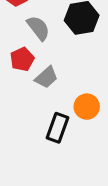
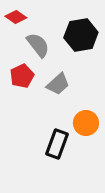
gray trapezoid: (46, 77) -> (58, 84), moved

